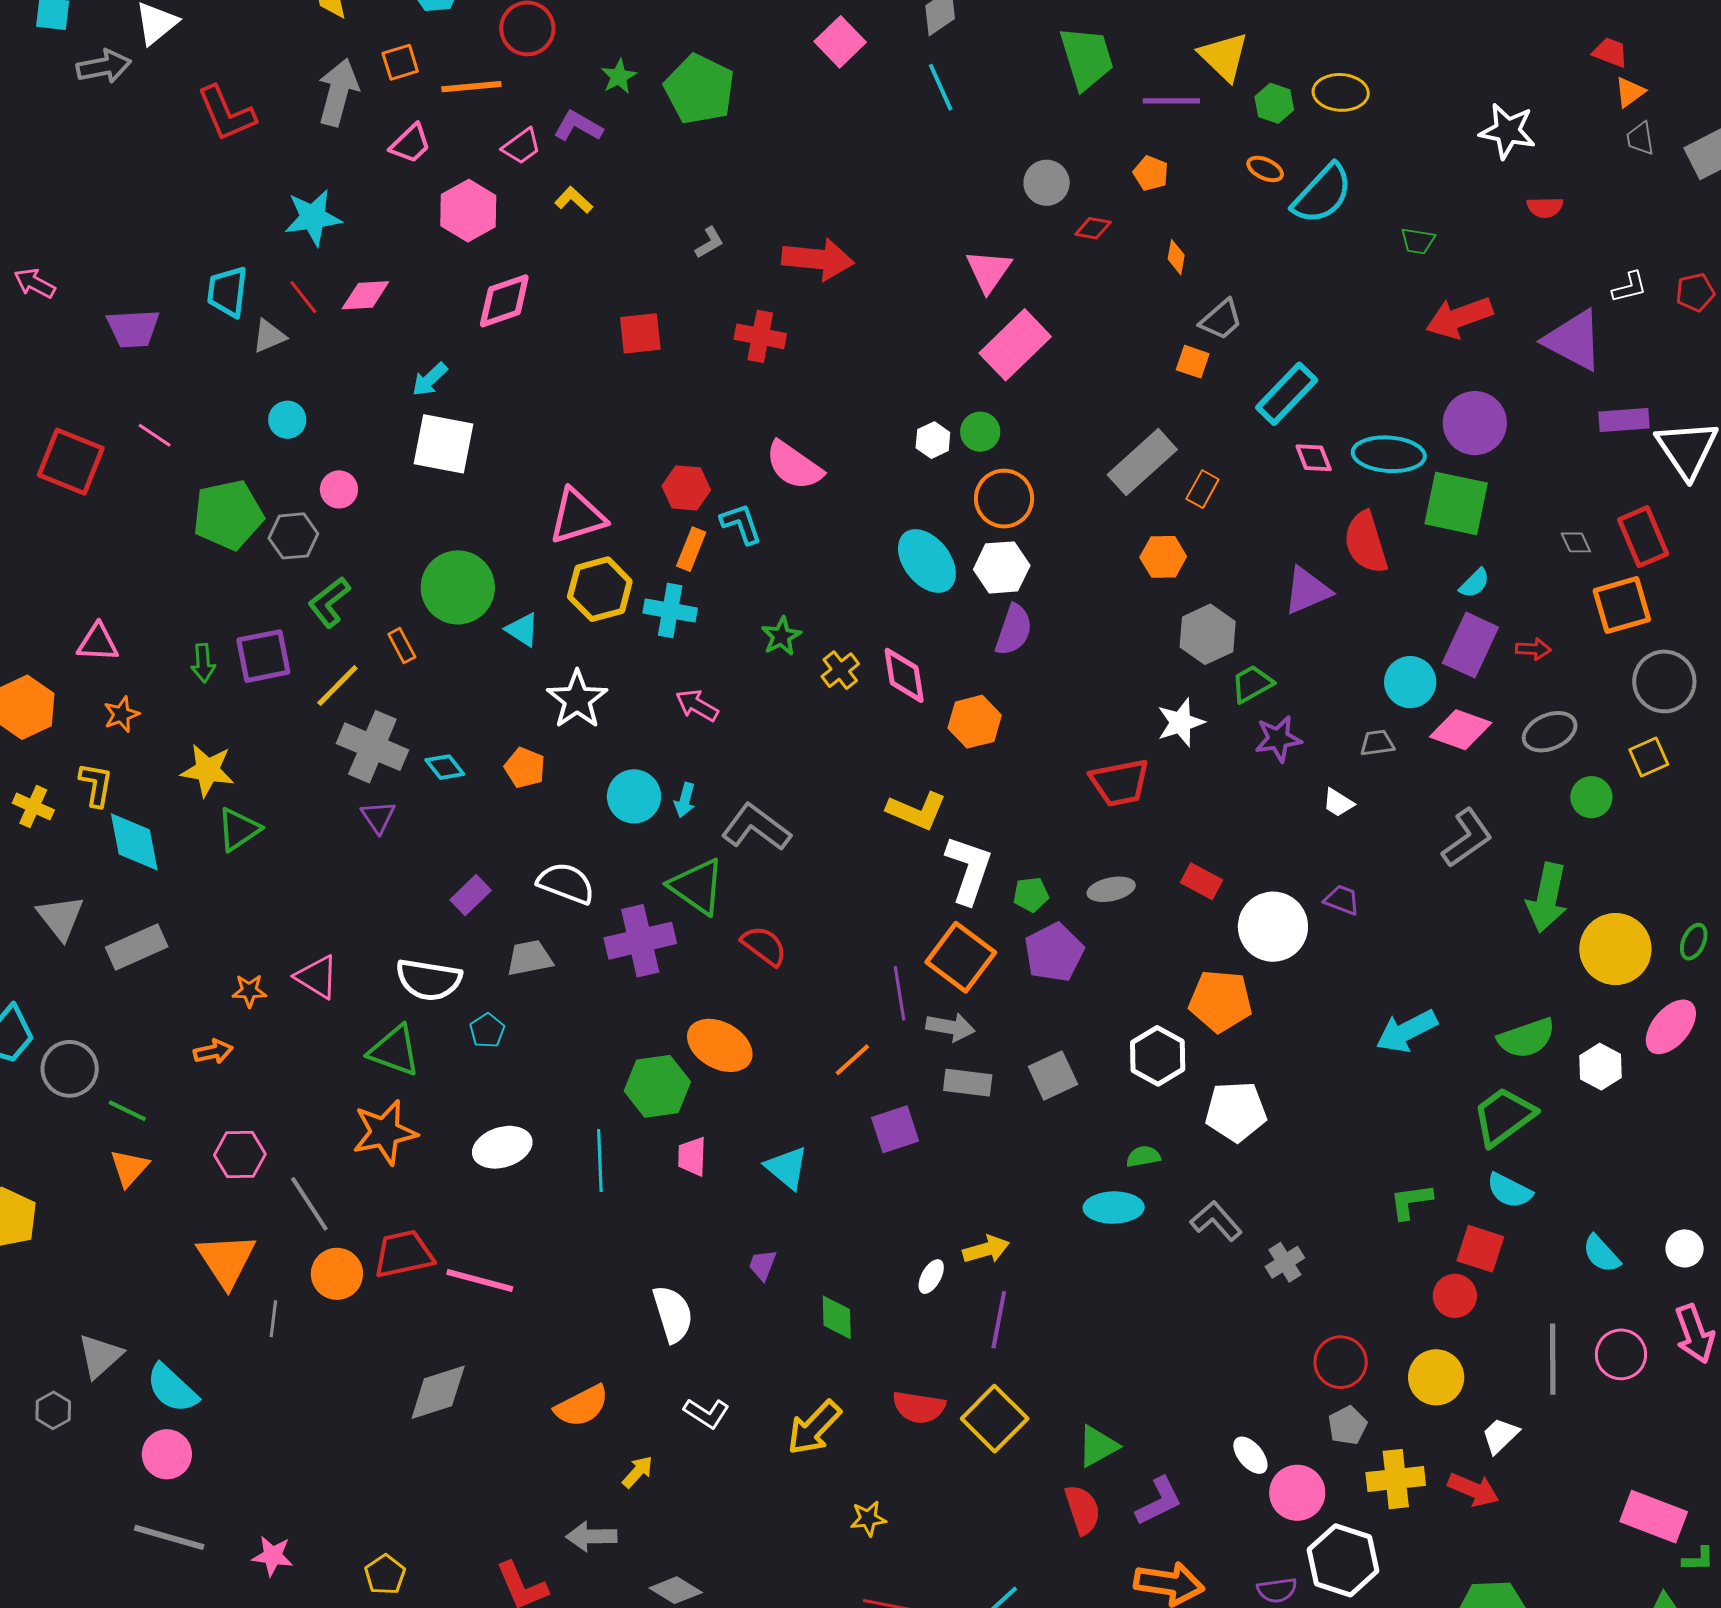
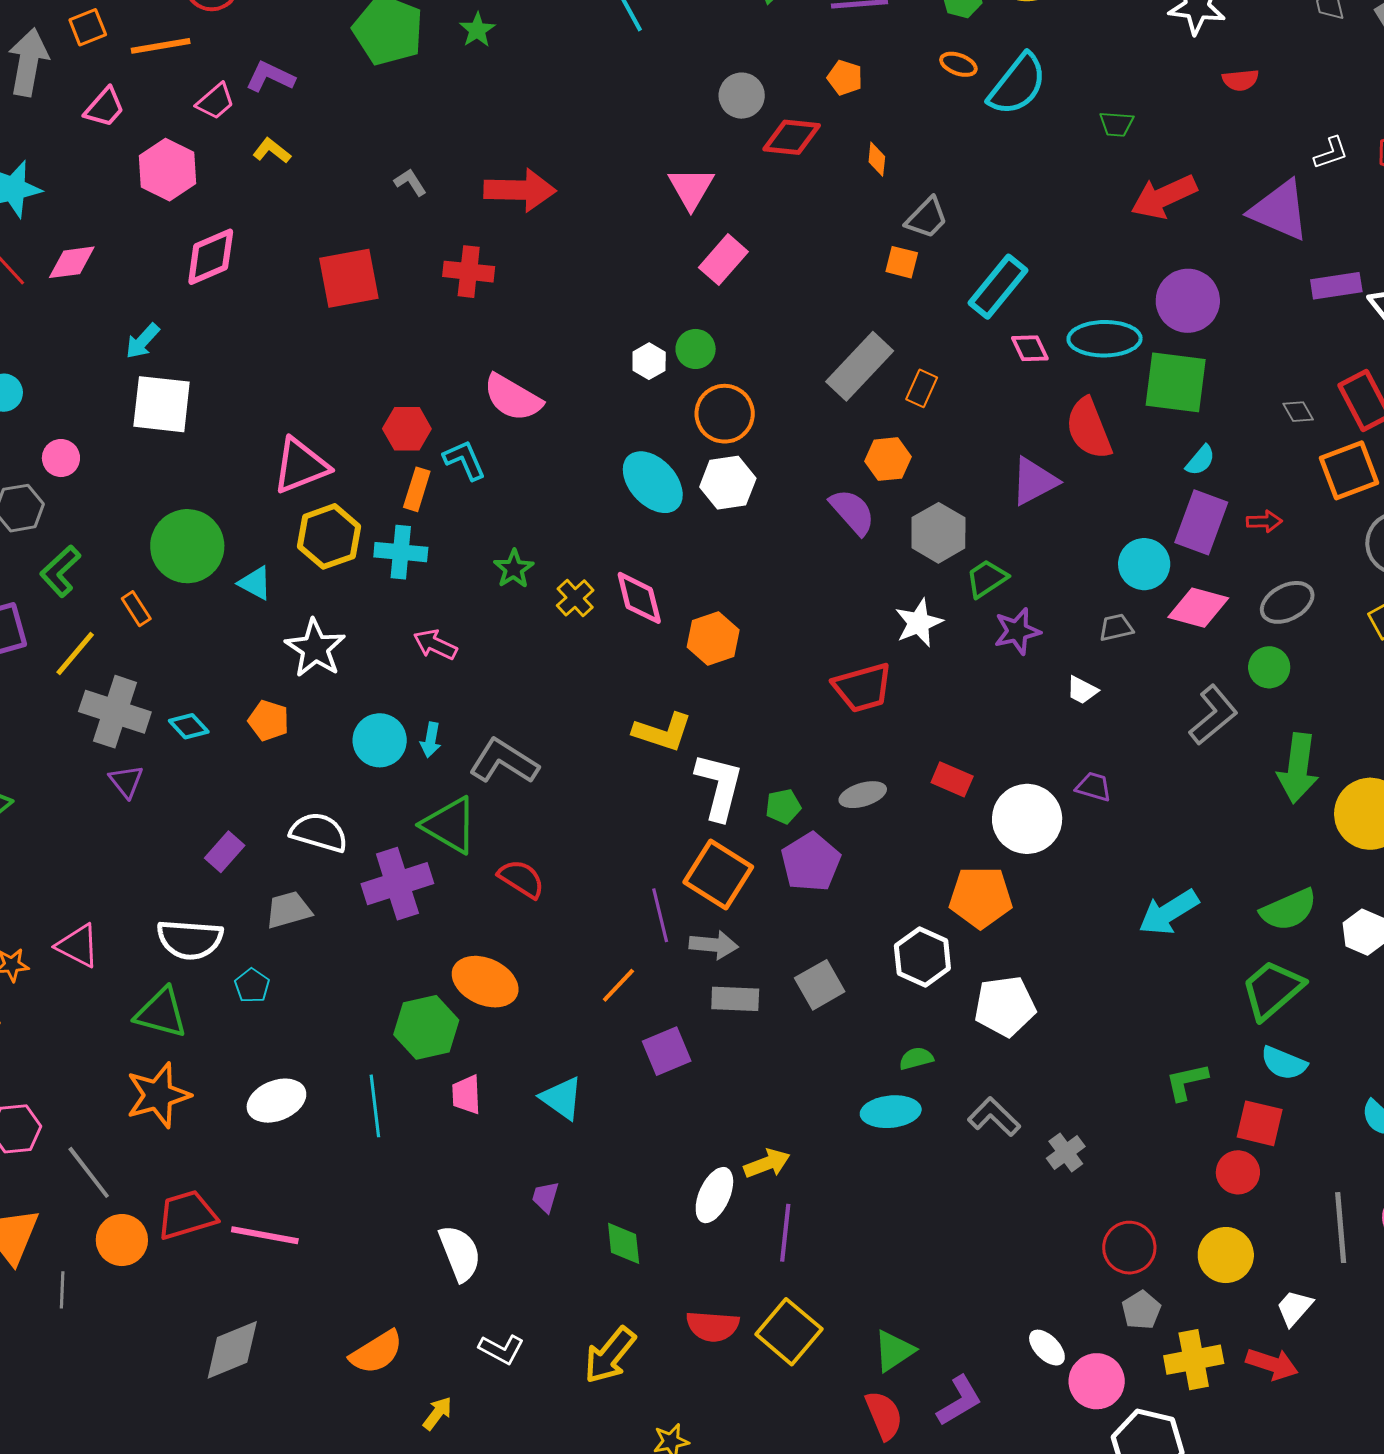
green star: (619, 76) -> (477, 30), moved
red diamond: (1093, 228) -> (792, 137), size x1.6
gray L-shape: (709, 243) -> (410, 182), turned -88
red square: (640, 333) -> (349, 278), size x1.4
pink rectangle: (1015, 345) -> (723, 260), size x0.7
purple semicircle: (1014, 630) -> (852, 512), moved, turned -56
green circle: (1591, 797) -> (1269, 667), moved
white ellipse: (931, 1277) -> (714, 1195), size x1.6

